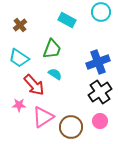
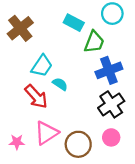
brown cross: (20, 25) -> (20, 28), size x1.6
green trapezoid: (52, 49) -> (94, 42), moved
cyan trapezoid: (19, 58) -> (42, 66), moved, turned -90
pink star: (19, 105) -> (17, 142), moved

